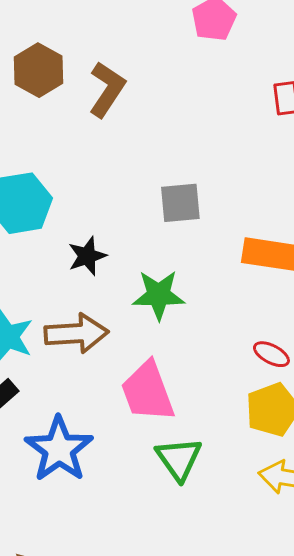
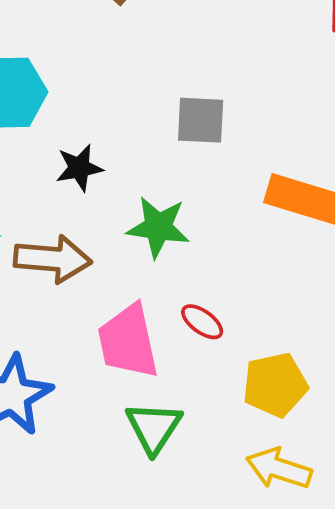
red ellipse: (271, 354) -> (202, 322), moved

